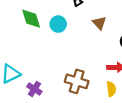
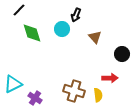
cyan circle: (58, 24) -> (62, 29), moved
yellow semicircle: (111, 89) -> (98, 95), moved

